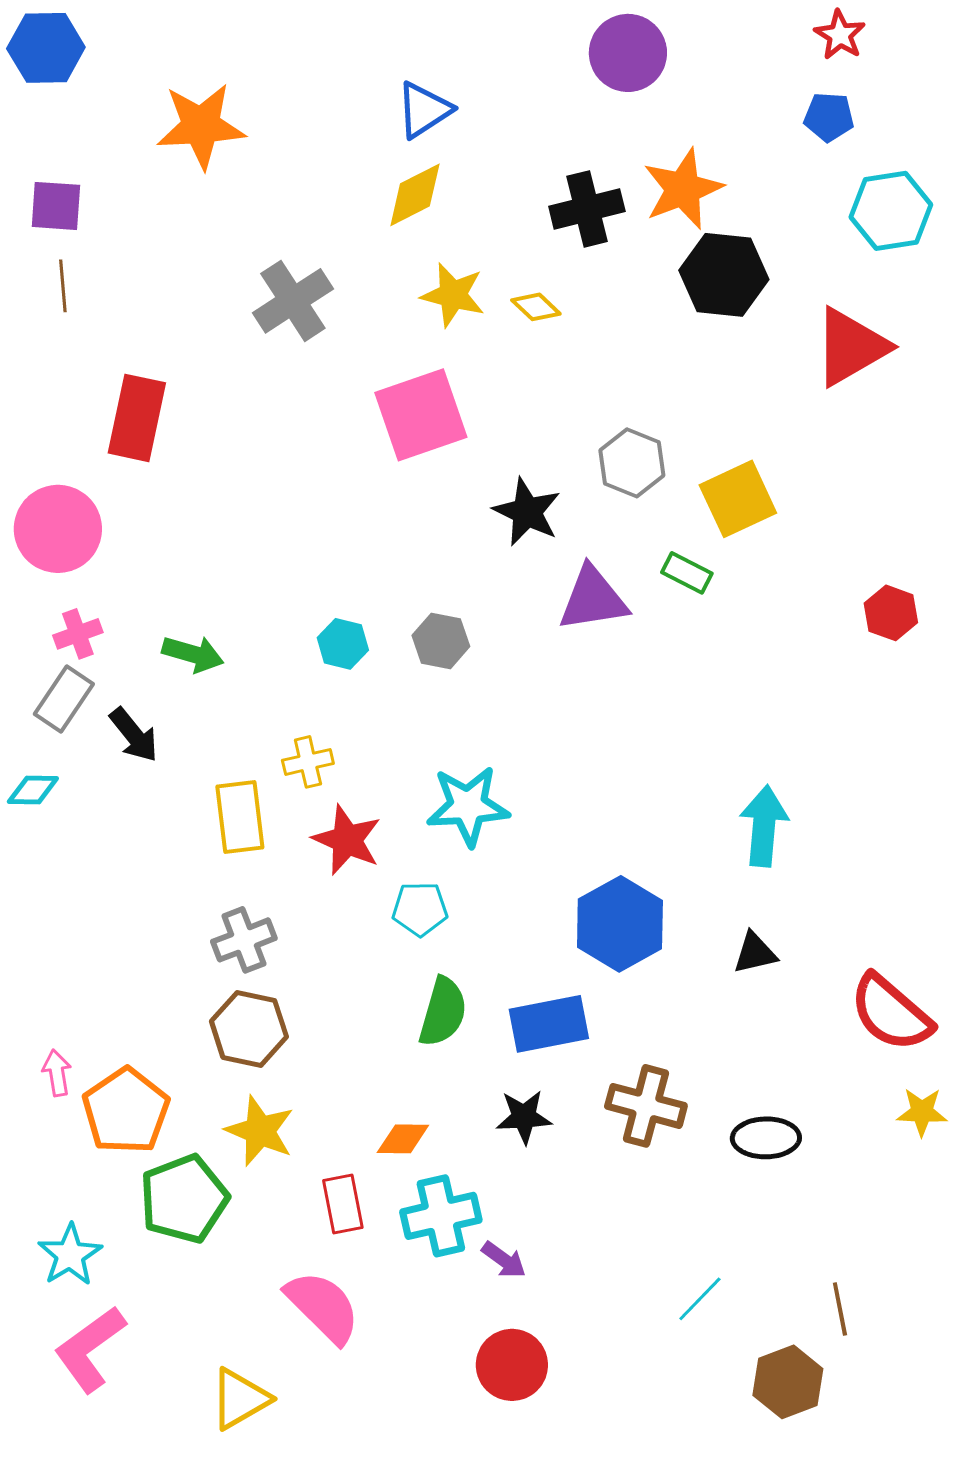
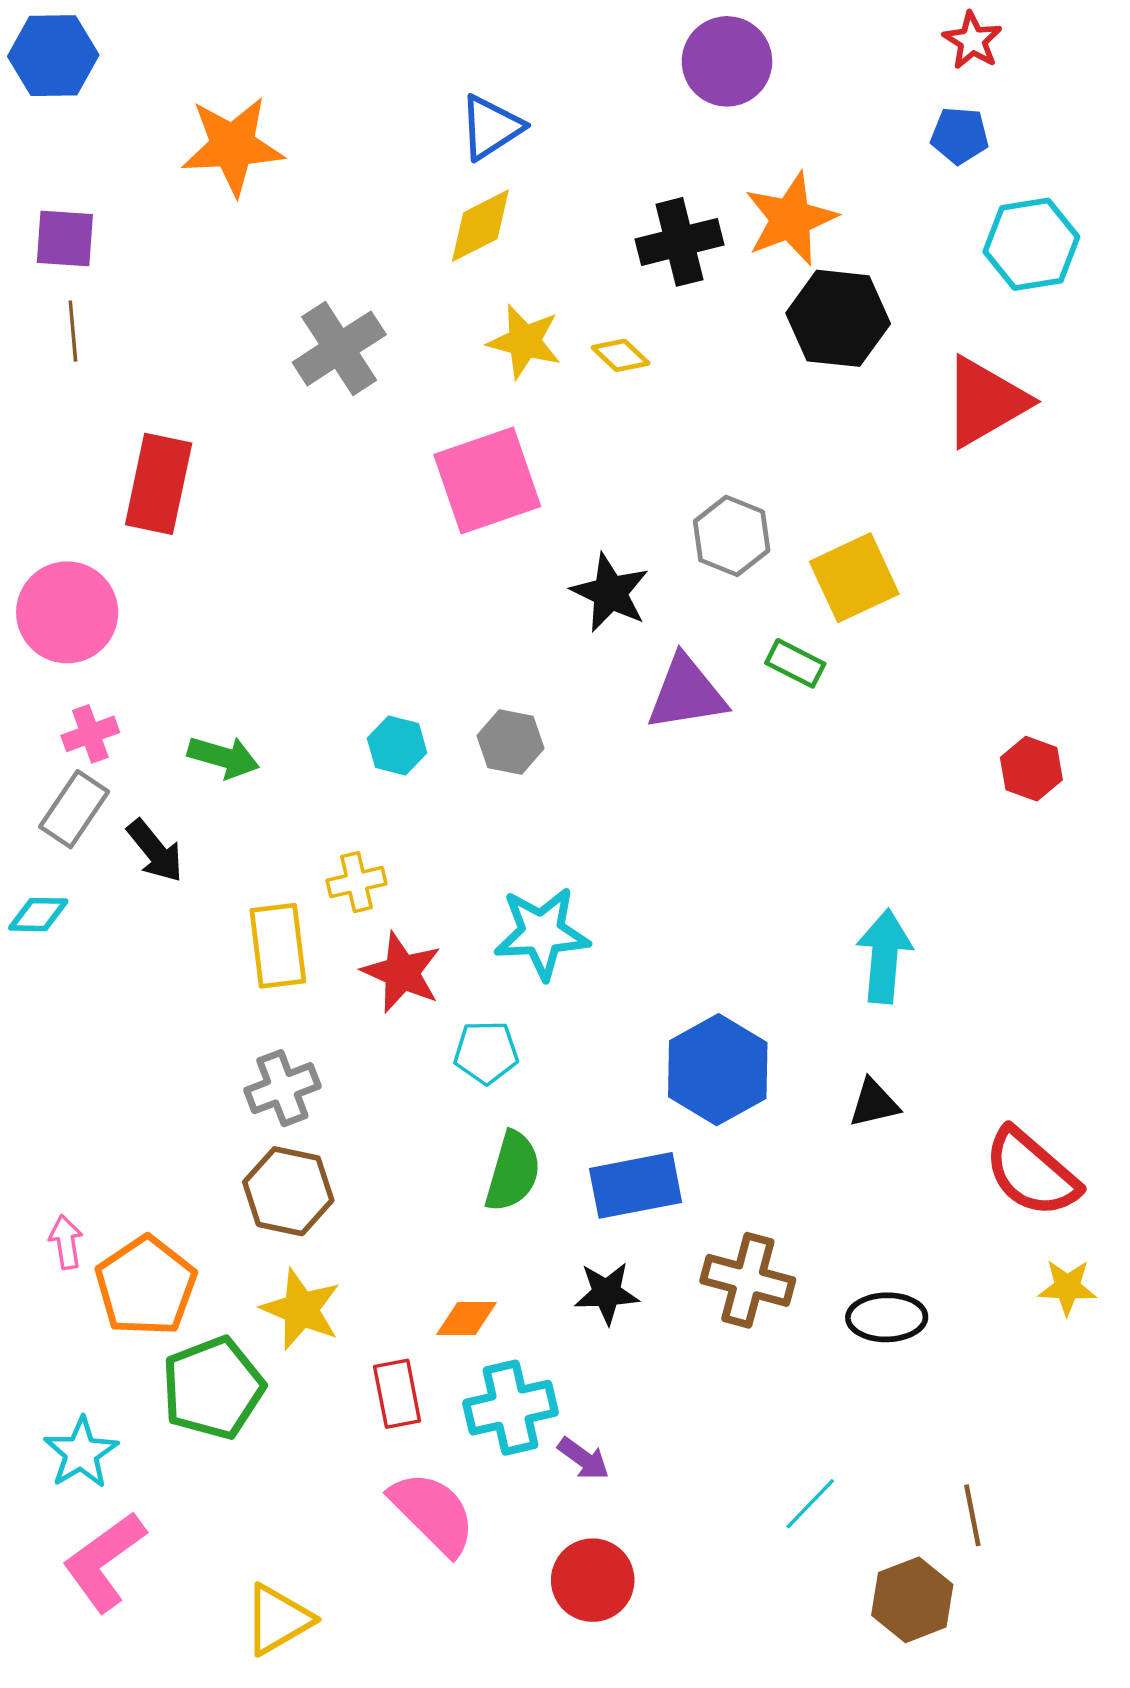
red hexagon: (891, 613) -> (1031, 769), moved
pink semicircle: (323, 1307) -> (433, 1513), moved

